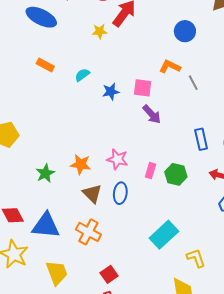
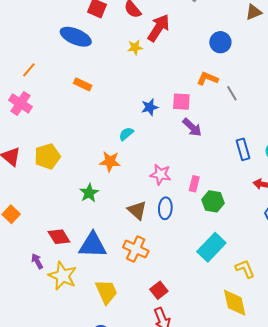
cyan semicircle: (82, 75) -> (126, 134), moved
orange star: (81, 164) -> (110, 162), moved
green hexagon: (176, 174) -> (213, 201), moved

